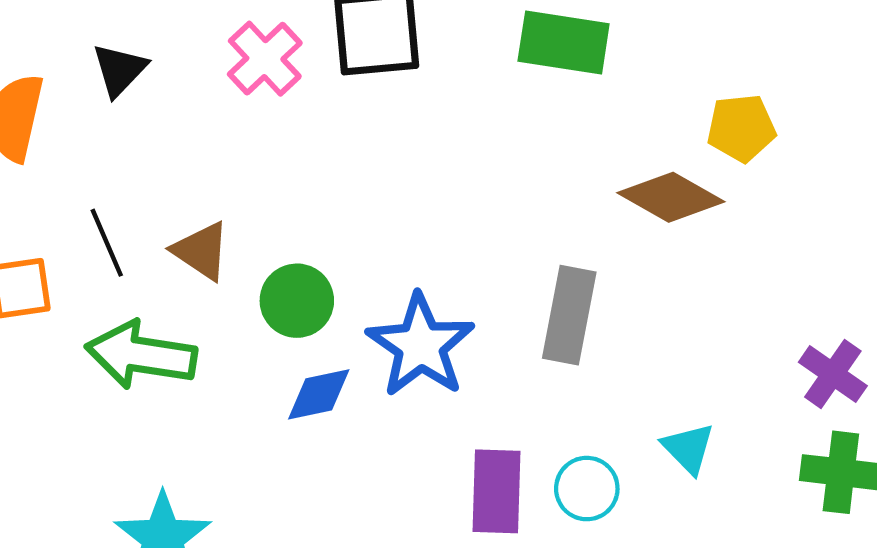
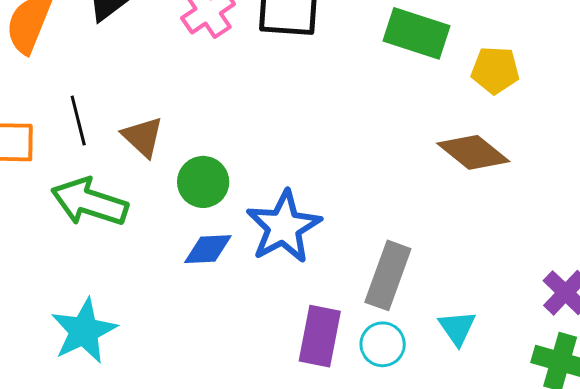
yellow pentagon: (741, 128) -> (495, 70), moved
gray rectangle: (569, 315) -> (388, 275), moved

